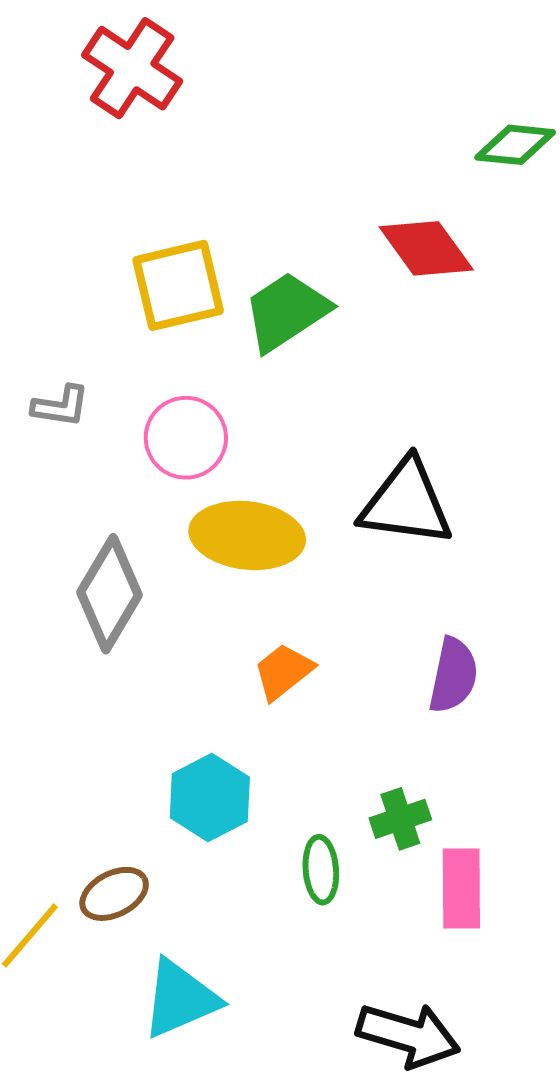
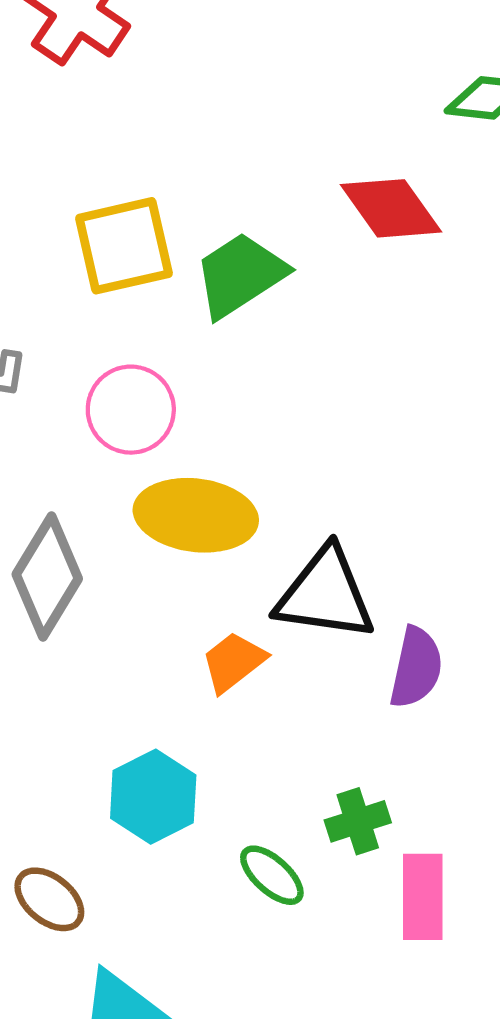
black triangle: (406, 503) -> (325, 594), moved
green ellipse: (321, 870) -> (272, 875), turned -44
brown ellipse: (114, 894) -> (49, 899), turned 66

